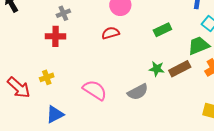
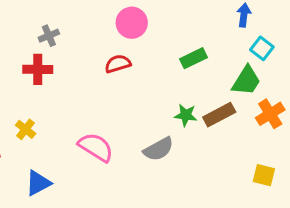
green trapezoid: (199, 46) -> (246, 81), turned 145
yellow cross: (47, 77) -> (26, 129), turned -32

